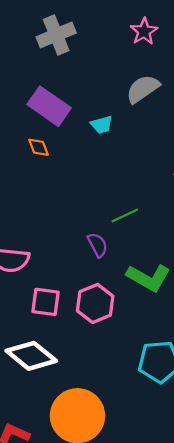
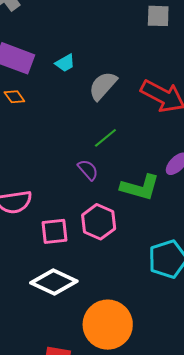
gray semicircle: (143, 89) -> (103, 86), moved

